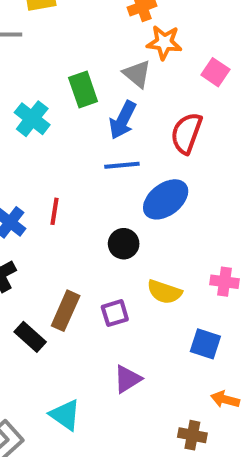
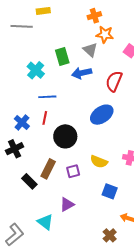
blue arrow: (123, 120) -> (82, 73), turned 48
blue line: (122, 165) -> (47, 97), moved
black circle: (124, 244) -> (65, 136), moved, size x1.5
blue square: (205, 344) -> (110, 191), moved
purple triangle: (127, 379) -> (67, 204), moved
brown cross: (192, 435) -> (110, 235), turned 32

